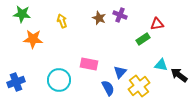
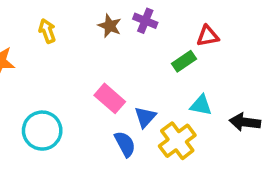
pink rectangle: (89, 64) -> (110, 98), moved, turned 30
cyan triangle: (161, 65) -> (201, 105), moved
black arrow: (179, 75) -> (245, 122), turned -30

